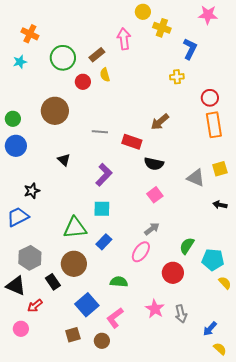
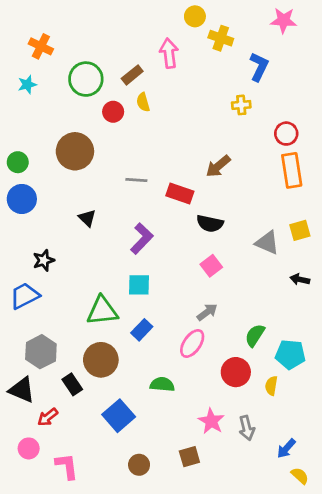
yellow semicircle: (225, 283) -> (271, 386), moved, turned -128
pink L-shape: (115, 318) -> (67, 466), moved, turned 120
brown square: (73, 335) -> (189, 457), moved

